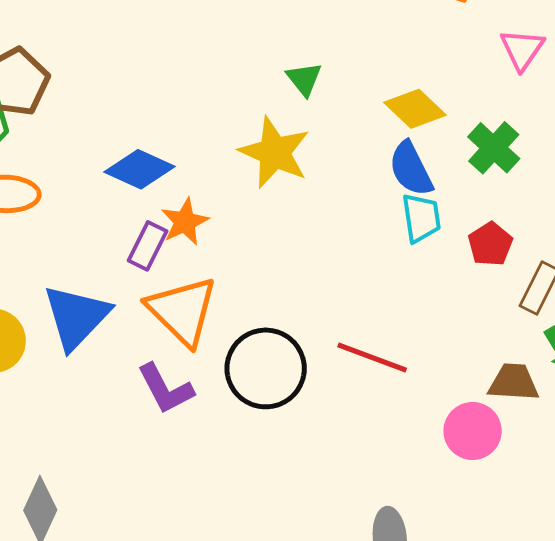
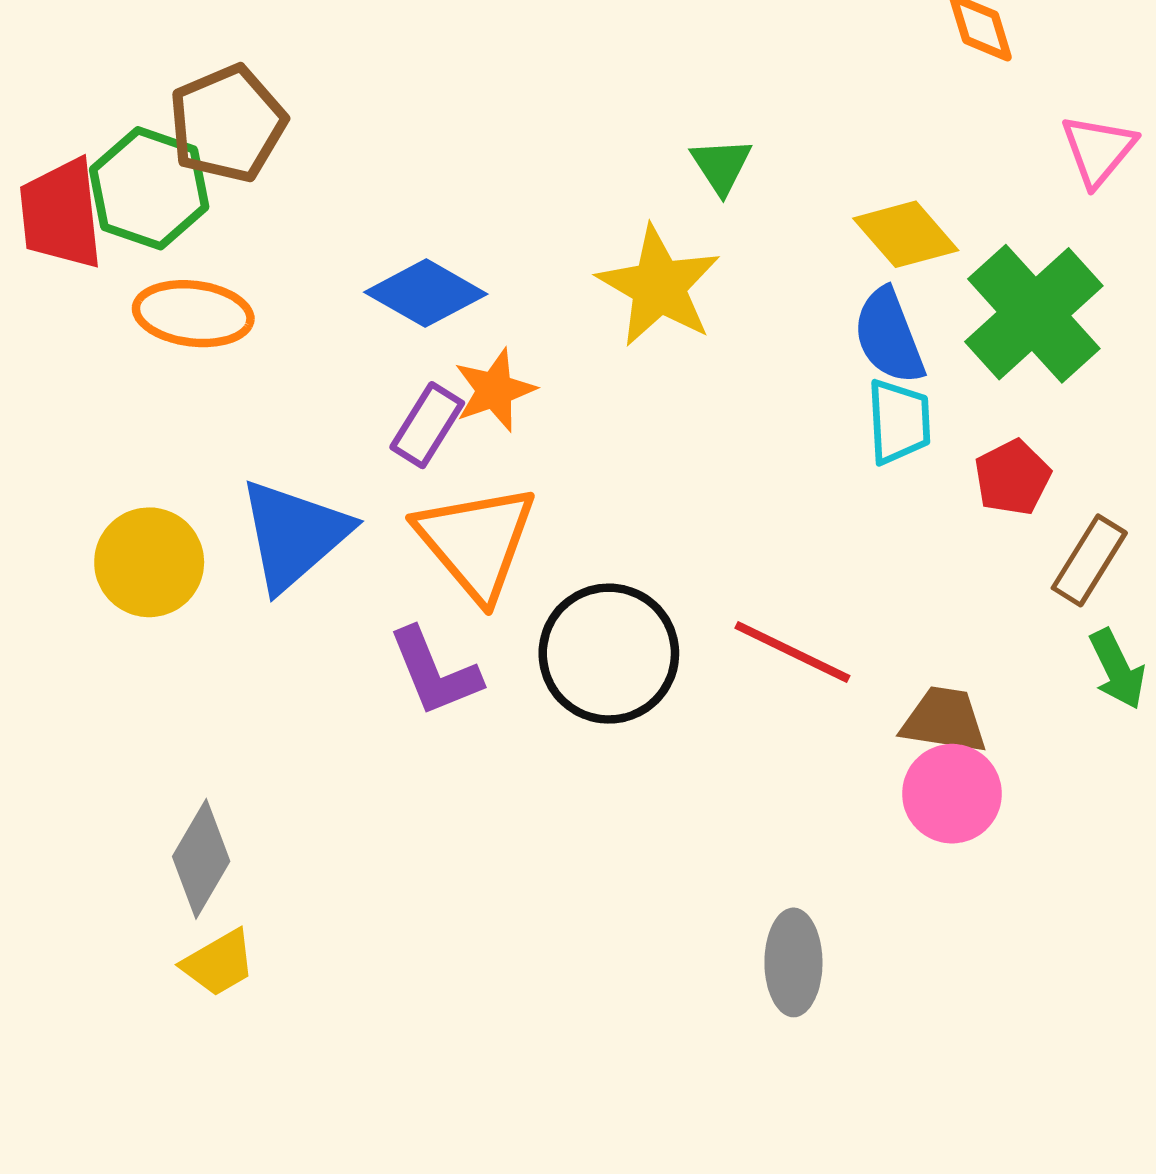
green cross: (494, 148) -> (1034, 314), size x1.5
brown trapezoid: (514, 382) -> (944, 720), moved

